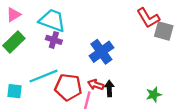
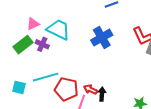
pink triangle: (14, 15) -> (33, 24), moved
purple cross: (54, 40) -> (42, 44), moved
blue cross: (101, 52) -> (102, 38), moved

